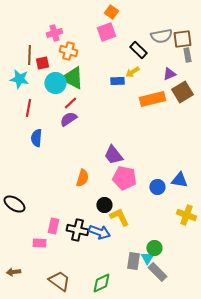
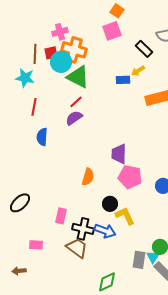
orange cross: (68, 51) -> (74, 50), size x1.4
red square: (42, 63) -> (51, 53), moved
cyan circle: (55, 83) -> (61, 62), moved
purple trapezoid: (113, 155) -> (119, 154), turned 40
black ellipse: (14, 204) -> (20, 203), turned -75
pink rectangle: (53, 226) -> (61, 216), moved
pink rectangle: (39, 243) -> (36, 245), moved
brown trapezoid: (59, 281) -> (77, 248), moved

